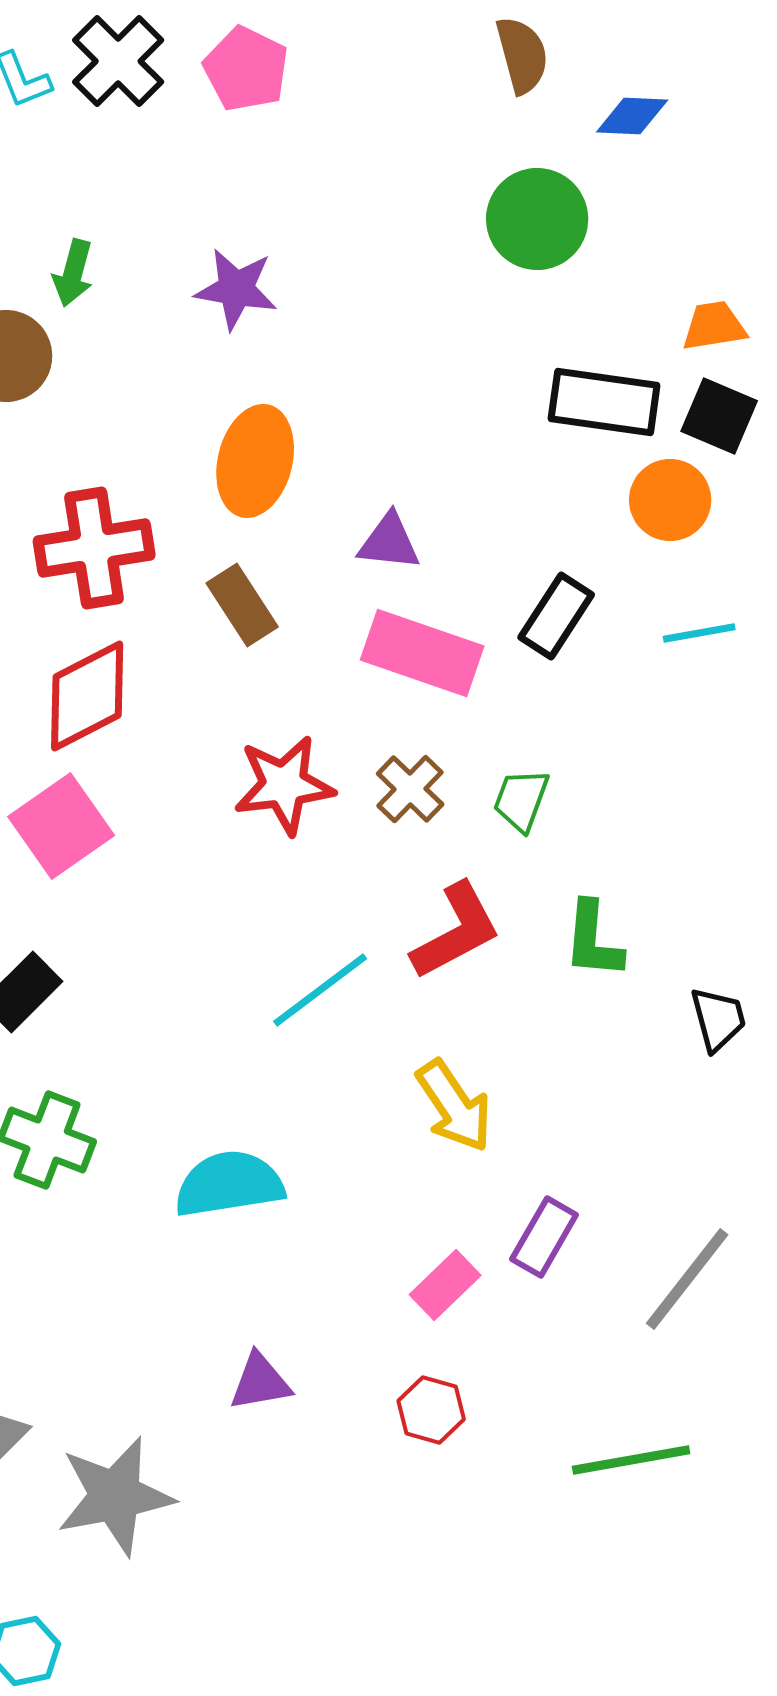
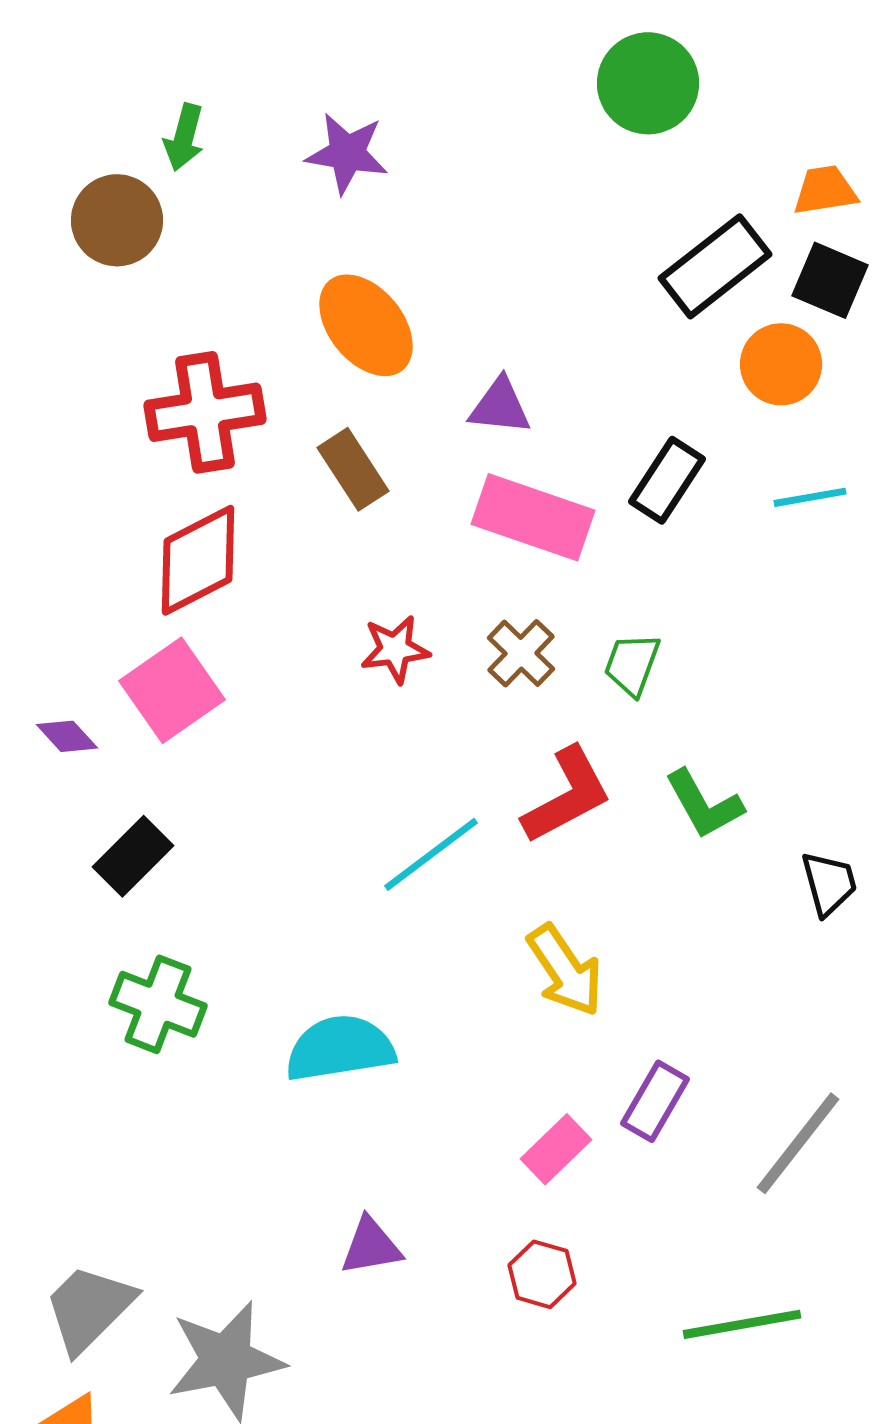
black rectangle: (604, 402) -> (715, 266), turned -46
orange ellipse: (255, 461) -> (366, 325), turned -53
red star: (284, 785) -> (395, 649), size x0.7
green L-shape: (593, 940) -> (704, 804), turned -34

